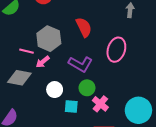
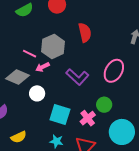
red semicircle: (84, 27) -> (85, 32), moved
green circle: (87, 88) -> (104, 105), moved
white circle: (55, 90) -> (37, 93), moved
cyan square: (71, 106) -> (60, 115), size x1.5

